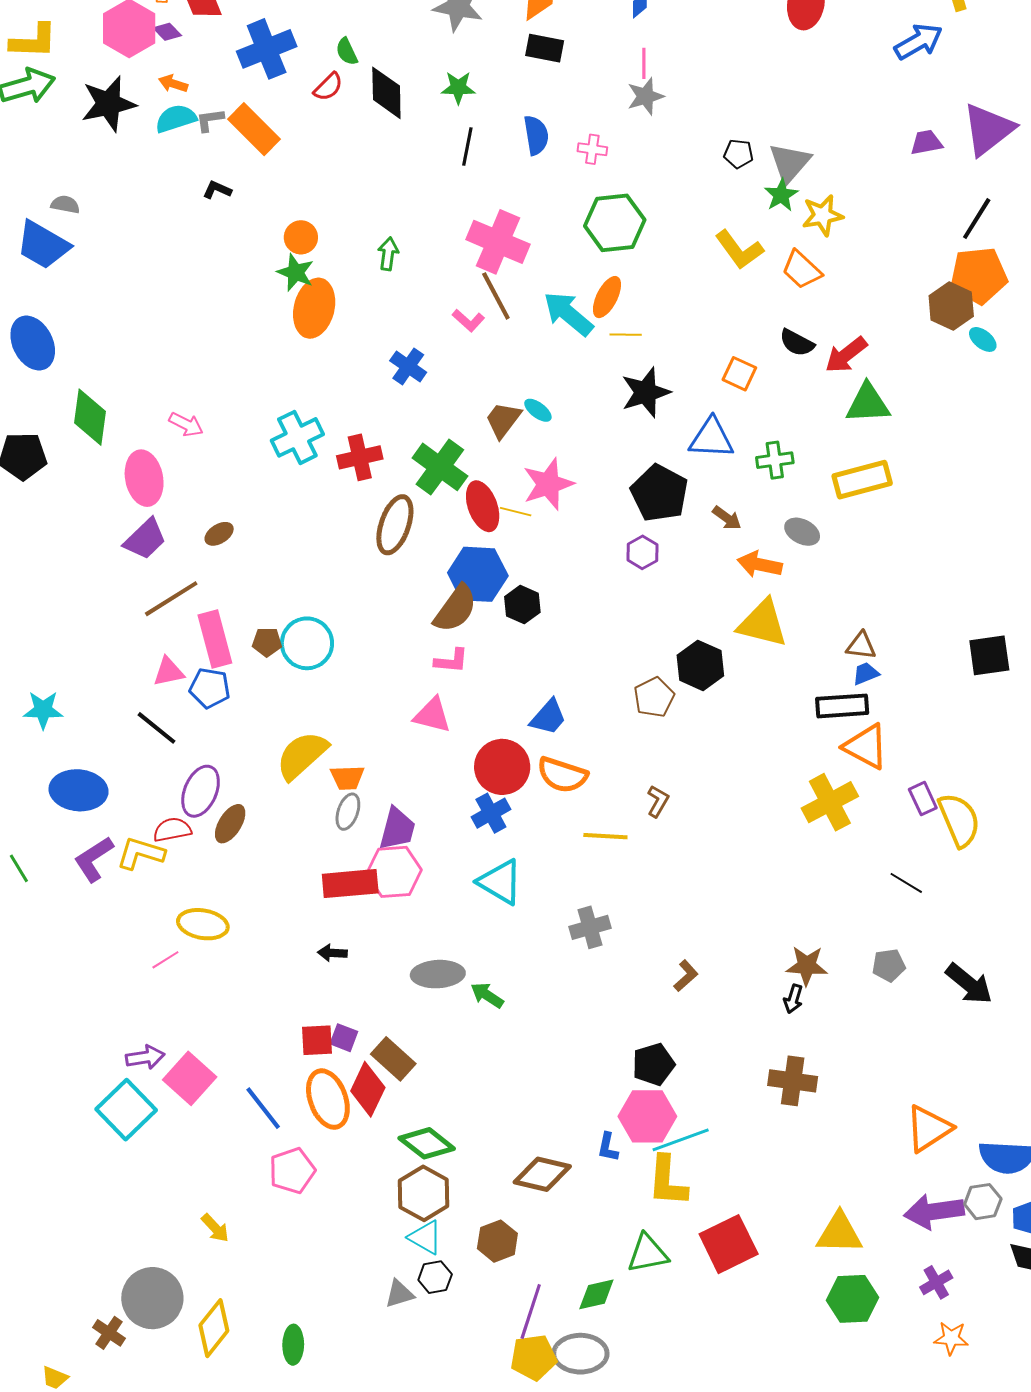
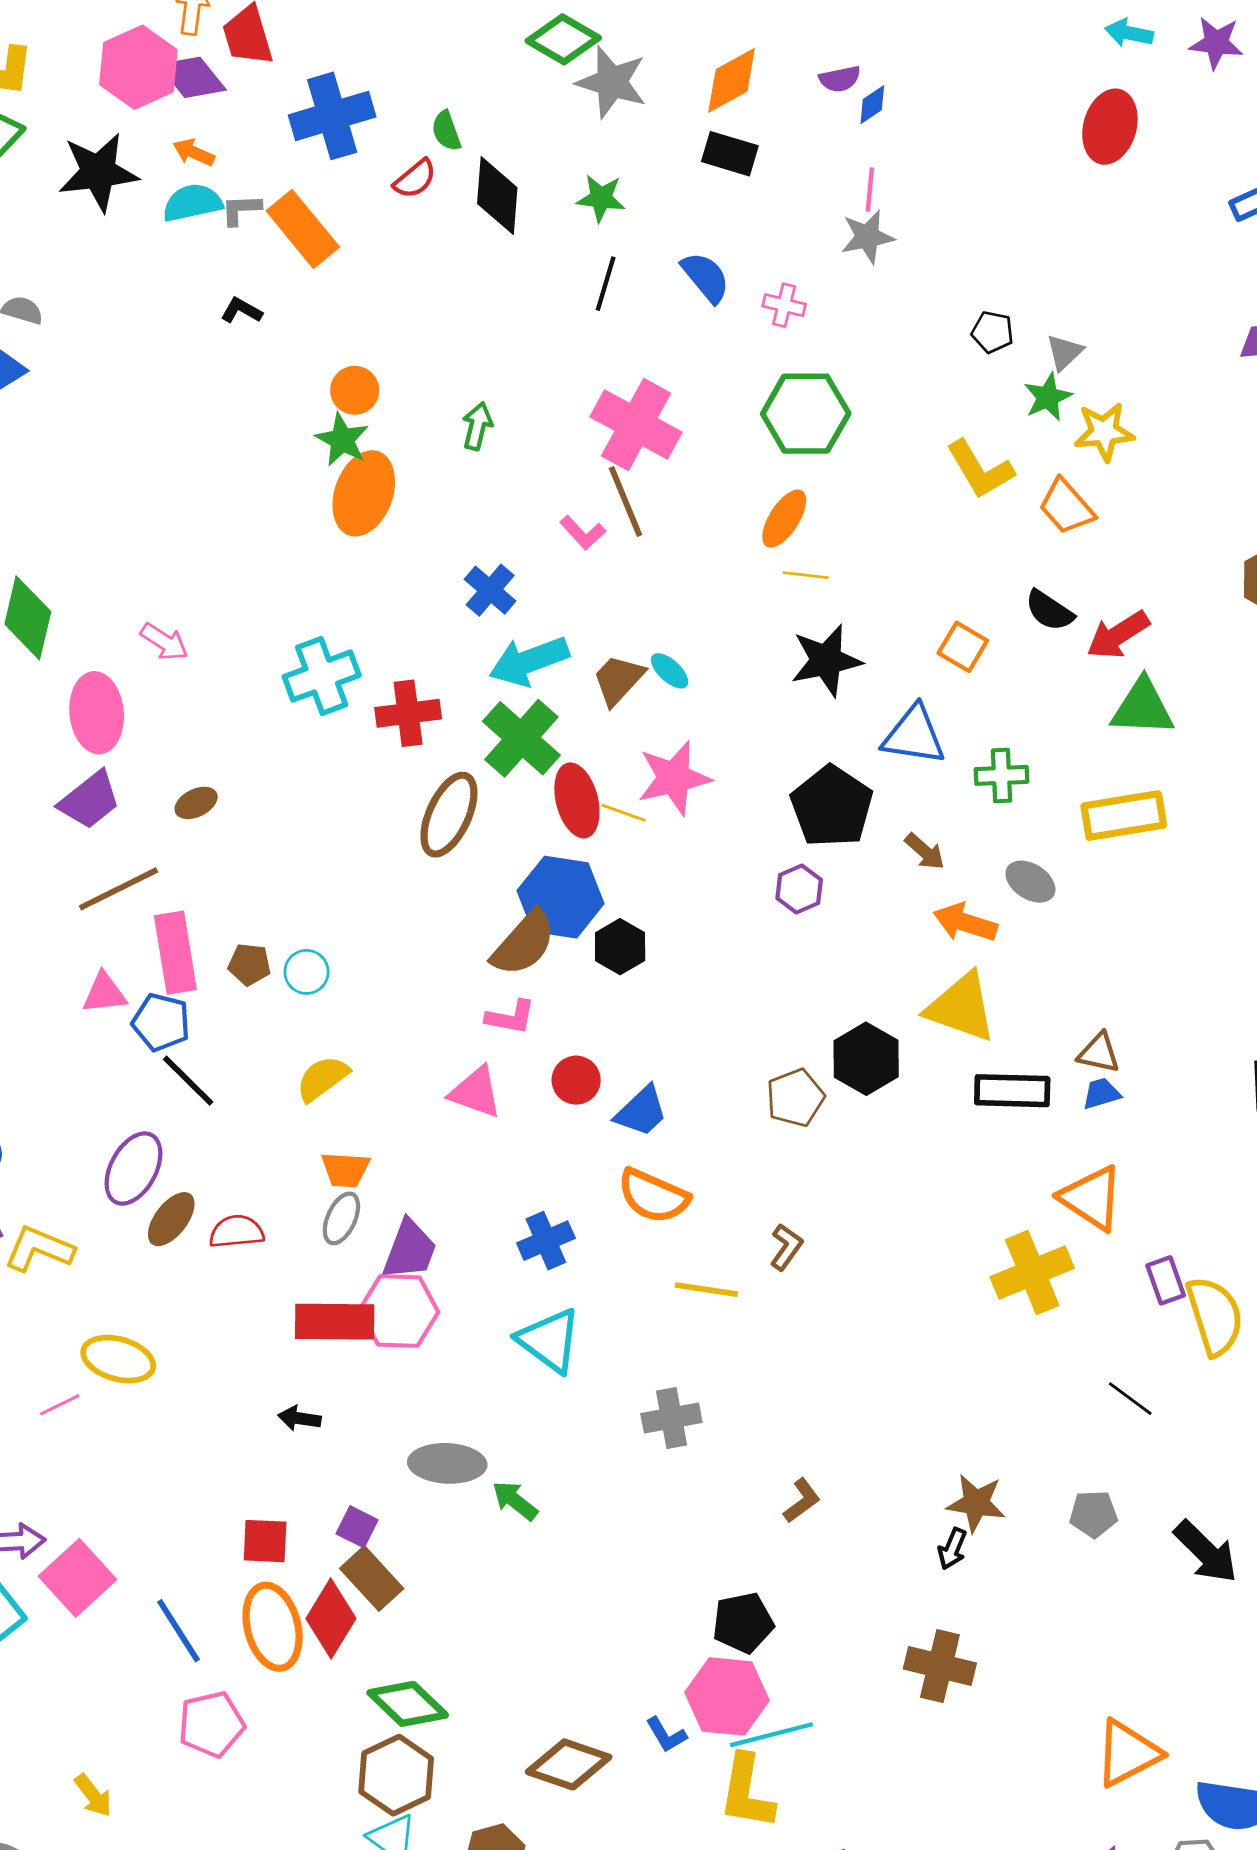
purple diamond: (167, 32) -> (192, 77), size x1.6
blue semicircle: (536, 135) -> (706, 277), turned -36
gray triangle: (790, 163) -> (1064, 352), size x0.6
cyan arrow: (568, 314) -> (529, 661), moved, turned -66
cyan circle: (307, 643) -> (306, 972), size x0.6
black rectangle: (842, 706) -> (1012, 1091), moved
black line: (156, 728) -> (188, 1081), moved
yellow semicircle: (302, 755) -> (322, 1078), moved, size x0.7
red circle: (502, 767) -> (576, 1080), moved, size x0.6
red semicircle: (172, 830) -> (237, 1232), moved
purple square: (344, 1038) -> (357, 1527), moved
blue L-shape: (608, 1147) -> (666, 1735), turned -48

